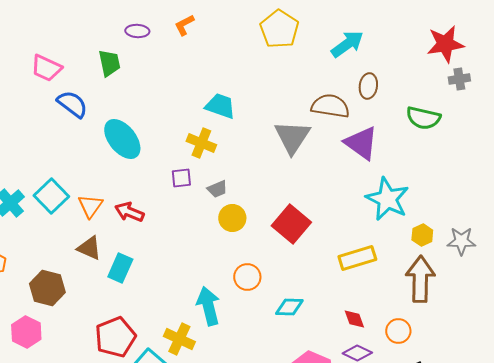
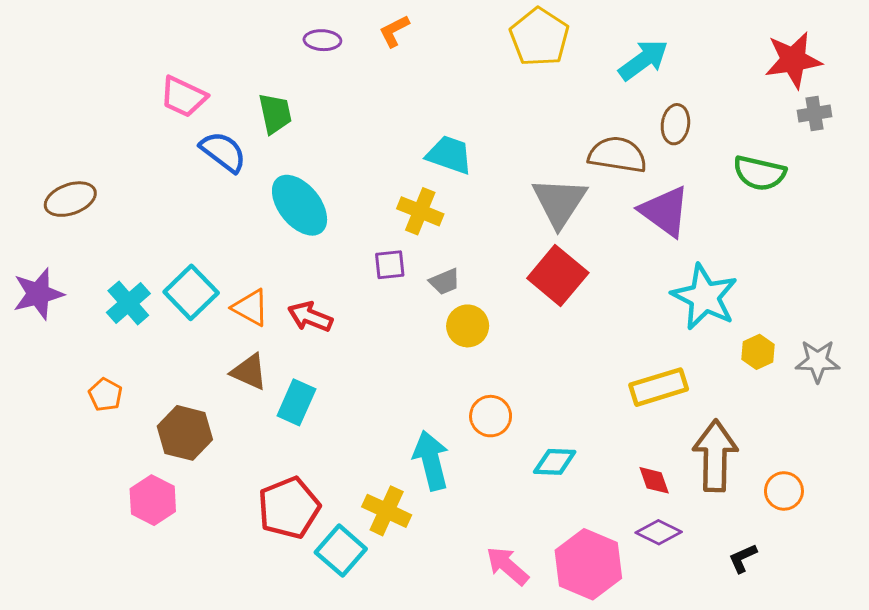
green trapezoid: (109, 63) -> (275, 114), moved
orange triangle: (90, 206) -> (251, 308), turned -36
red square: (291, 224) -> (558, 275), moved
brown arrow: (420, 279) -> (715, 456), moved
orange circle: (398, 331) -> (784, 491), moved

